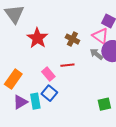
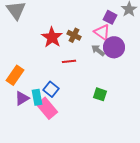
red star: (37, 38) -> (52, 37), moved
pink rectangle: (48, 74) -> (47, 108), moved, size x1.5
green square: (104, 104) -> (100, 94), moved, turned 32

